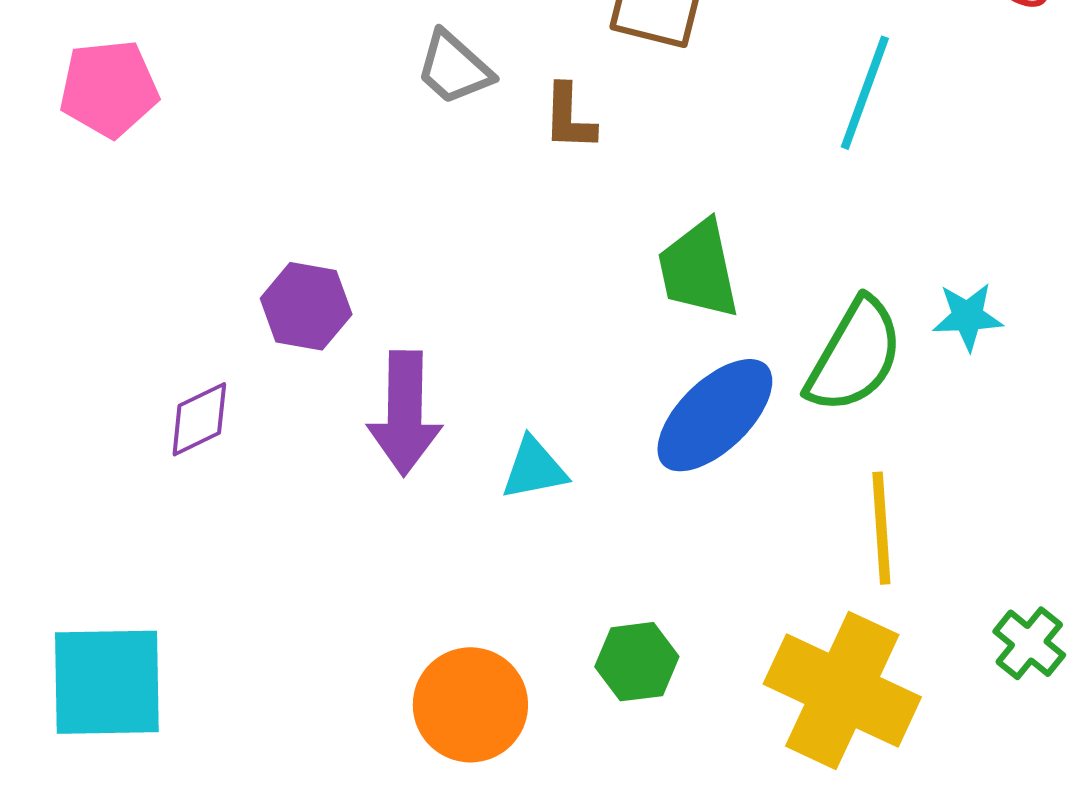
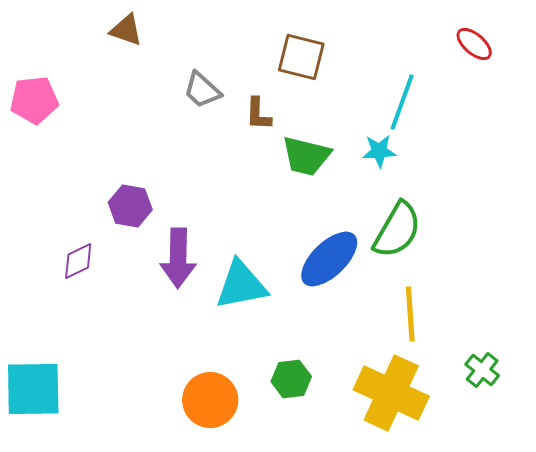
green trapezoid: (698, 269) -> (306, 156), moved, turned -64
cyan star: (968, 317) -> (379, 151), moved
cyan triangle: (534, 469) -> (241, 285), size x1.6

